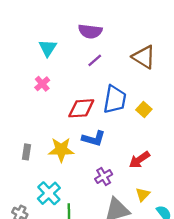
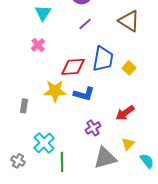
yellow star: (61, 150) -> (55, 91), moved

